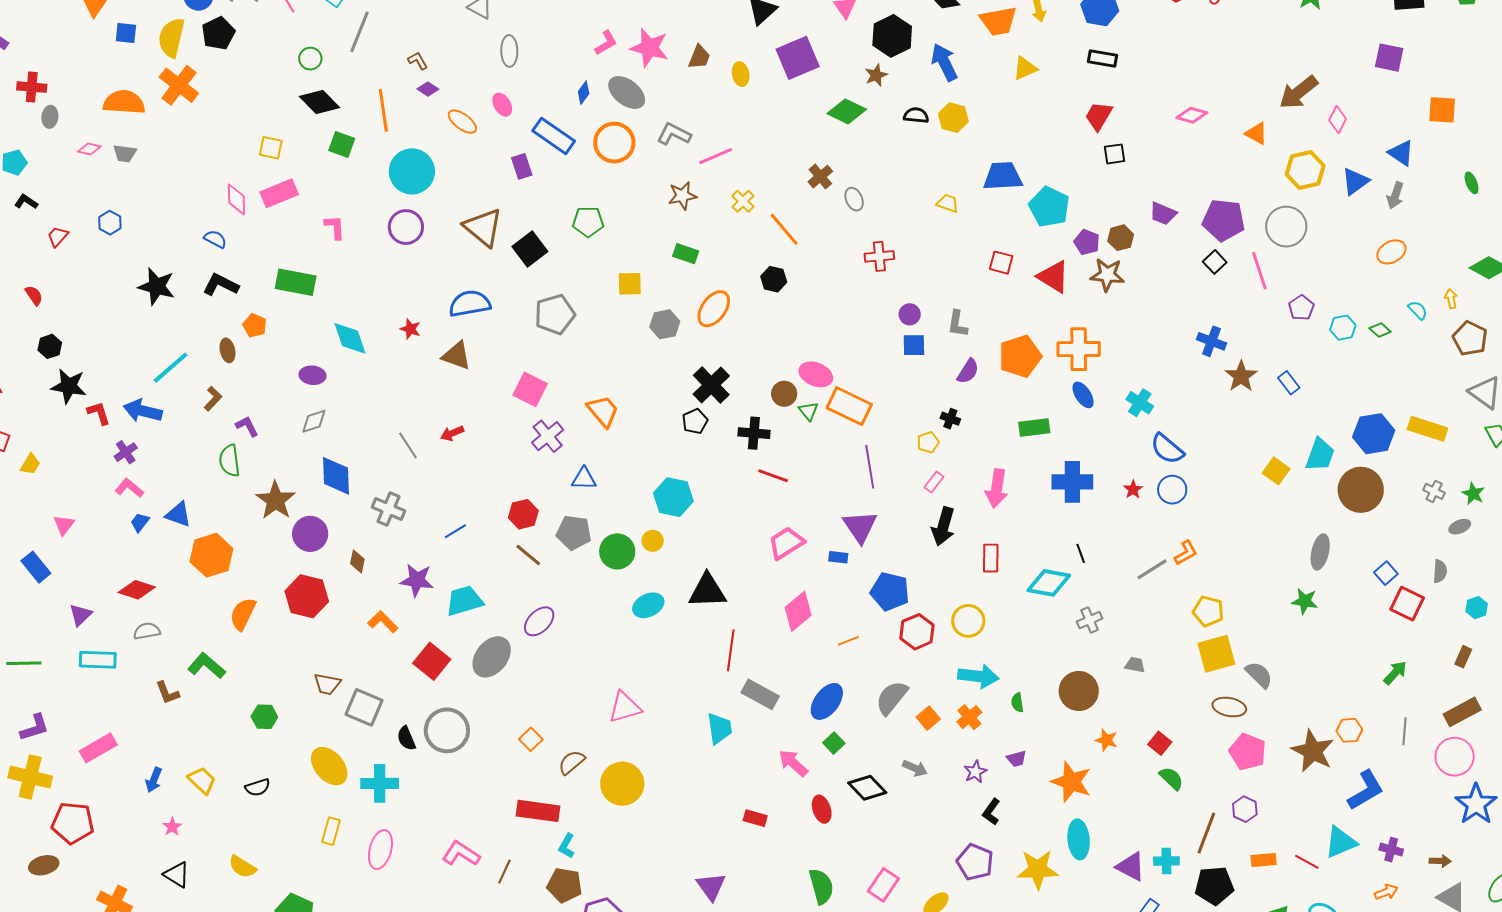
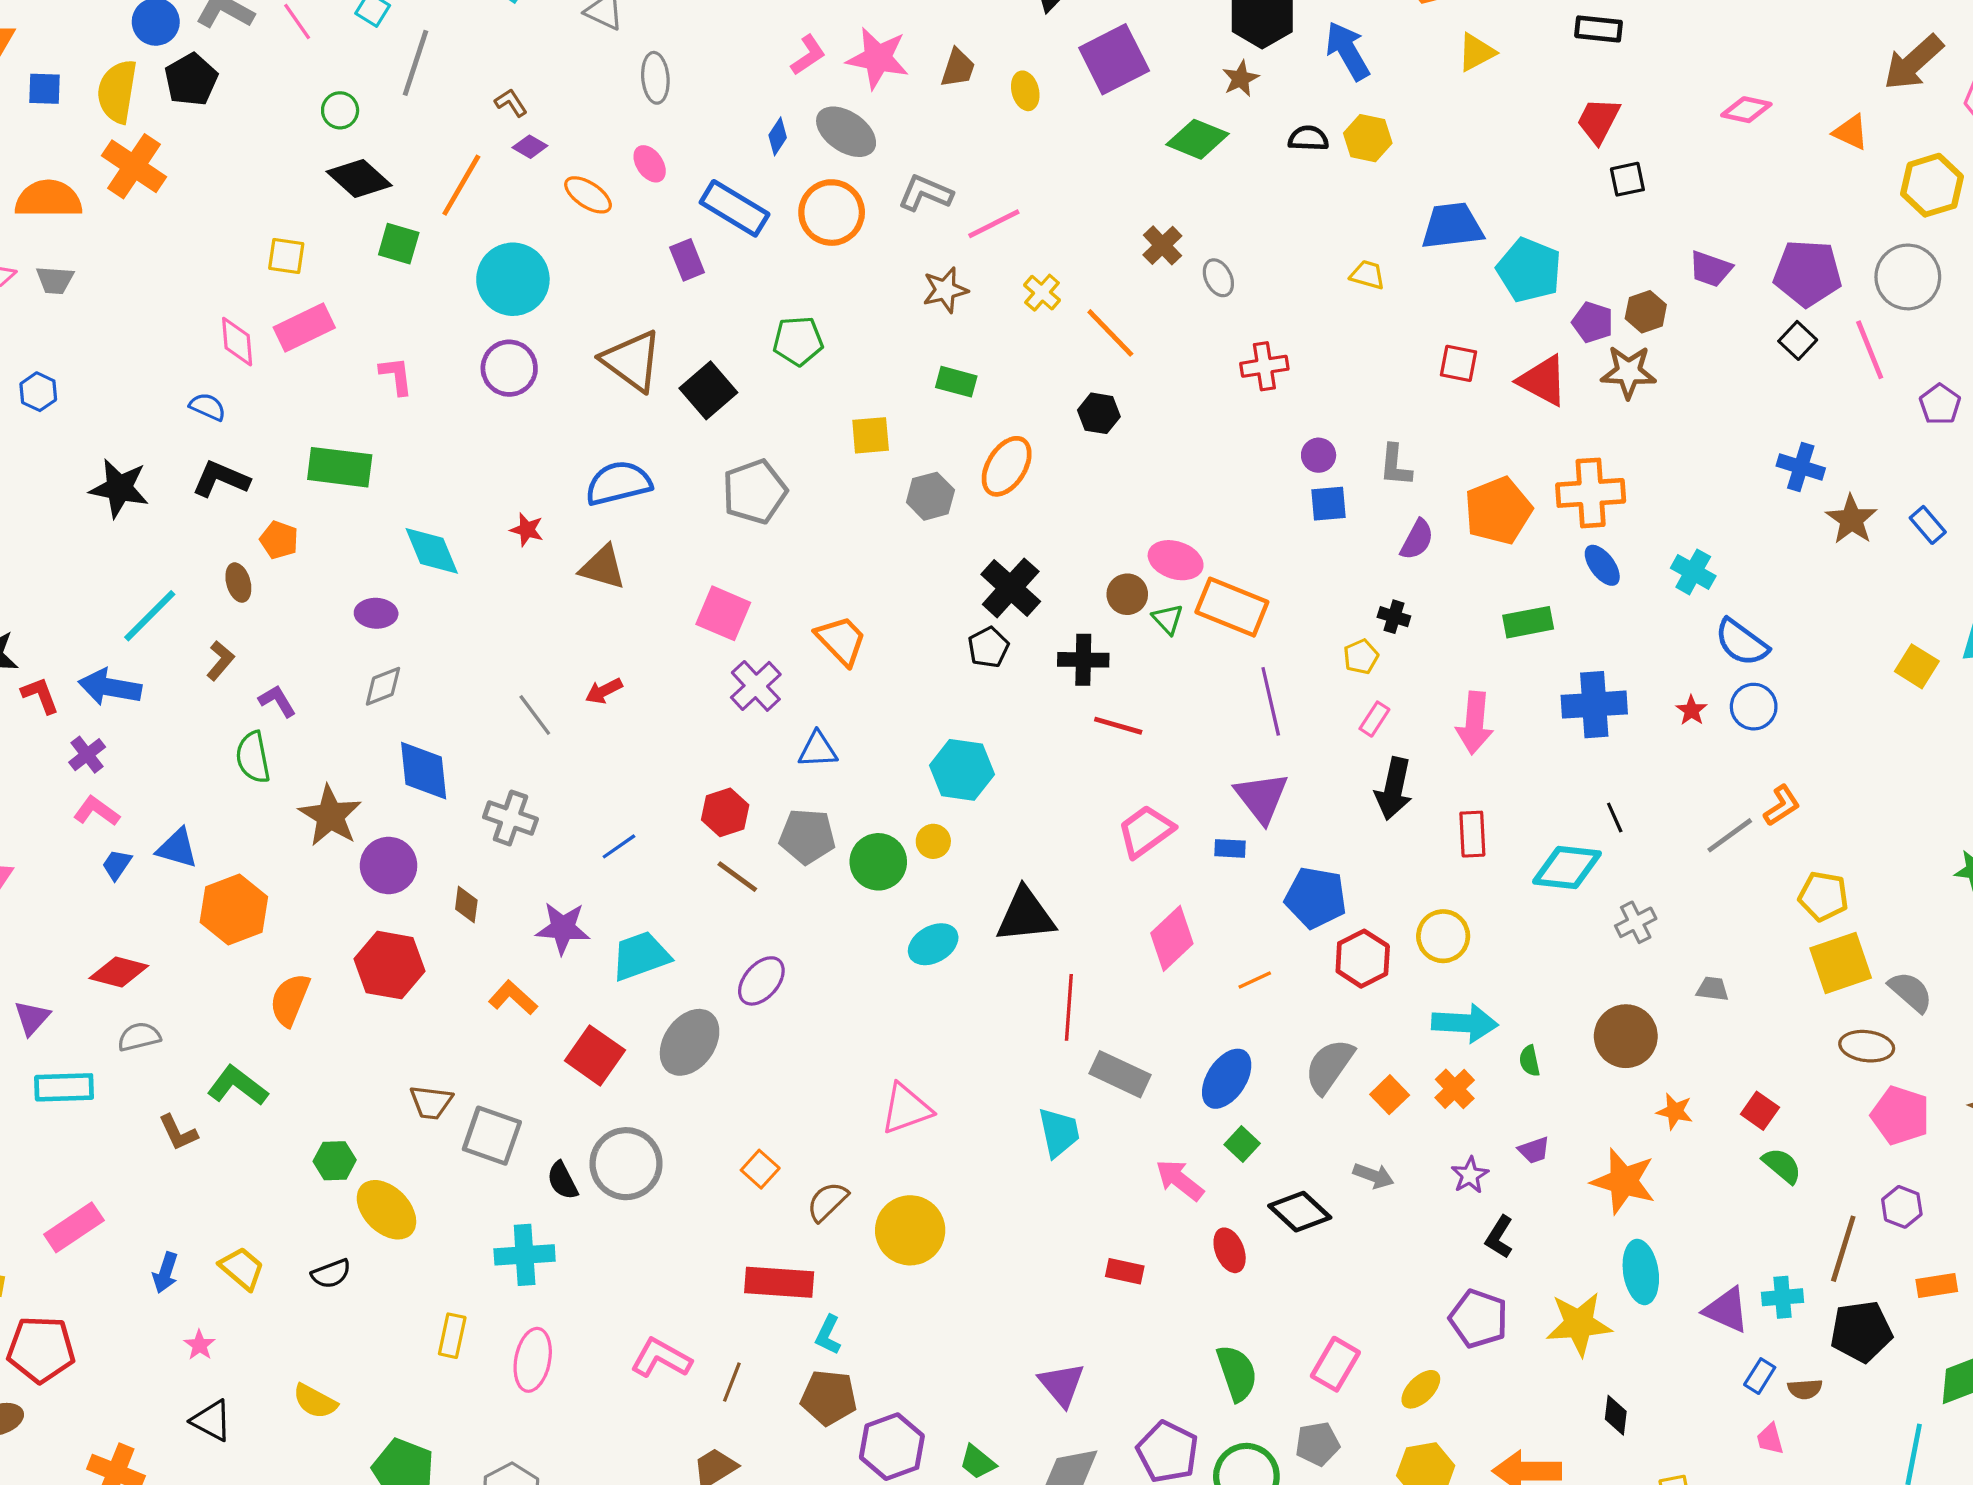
orange line: (383, 110) -> (461, 185), turned 42
yellow ellipse: (329, 766) -> (386, 1210), moved

